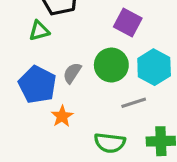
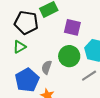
blue pentagon: (37, 85) -> (27, 80), turned 30

